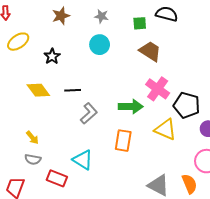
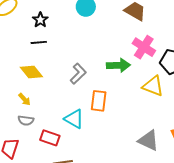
yellow diamond: (38, 90) -> (31, 72), moved
black line: (73, 90) -> (39, 42), moved
orange rectangle: (123, 141) -> (99, 101), moved

